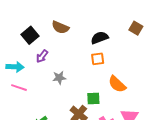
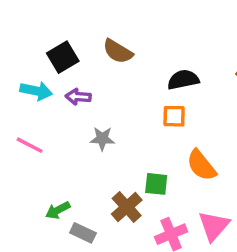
purple arrow: (42, 56) -> (78, 97), turned 48
cyan arrow: (15, 67) -> (36, 91), moved

